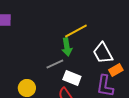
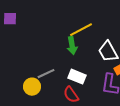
gray line: (55, 64) -> (46, 74), moved

